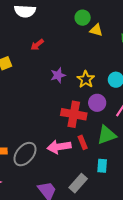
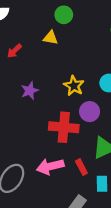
yellow triangle: (96, 30) -> (51, 38), moved
purple star: (58, 75) -> (30, 91), moved
red rectangle: (83, 142) -> (81, 167), moved

